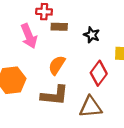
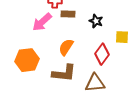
pink arrow: (29, 36) -> (42, 22), turned 70

